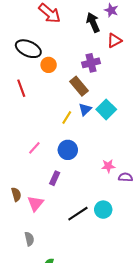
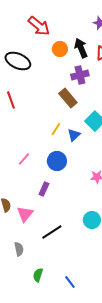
black arrow: (93, 22) -> (81, 48), moved
orange circle: (49, 65) -> (60, 49), moved
blue triangle: (85, 109) -> (74, 135), moved
black line: (78, 214) -> (52, 232), moved

